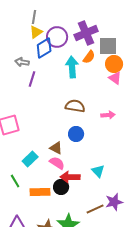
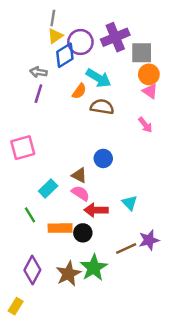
orange semicircle: (89, 57) -> (79, 91), moved
cyan arrow: (72, 67) -> (98, 78), turned 125
purple line: (32, 79) -> (38, 94), moved
brown semicircle: (75, 106) -> (102, 107), moved
pink arrow: (108, 115) -> (145, 125), moved, turned 56
black circle: (61, 187) -> (83, 233), moved

